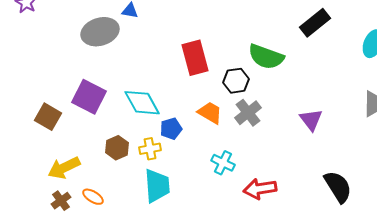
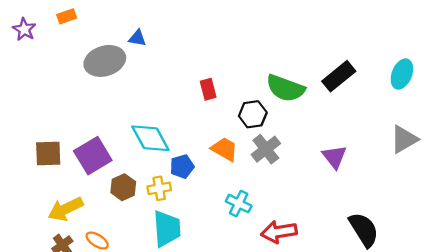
black rectangle: (315, 23) -> (339, 76), moved
red rectangle: (195, 58) -> (208, 89), size x0.6
purple square: (89, 97) -> (93, 156), moved, turned 32
brown square: (48, 117) -> (48, 153), turned -32

